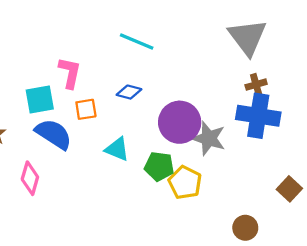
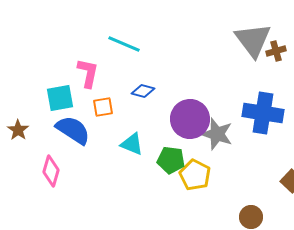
cyan line: (137, 41) -> (124, 44), moved
brown cross: (256, 85) -> (276, 51), moved

